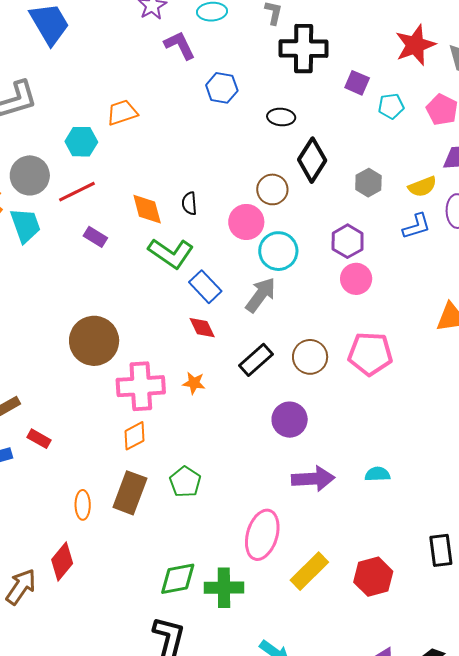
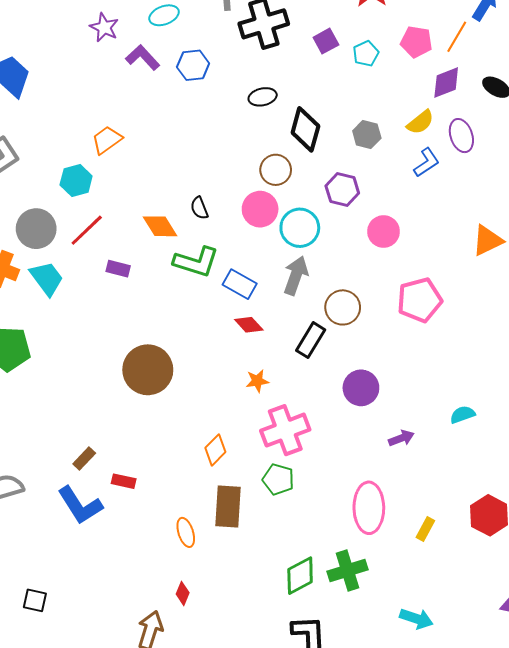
purple square: (357, 83) -> (326, 41), turned -35
blue hexagon: (222, 88) -> (193, 65), moved
purple hexagon: (348, 241) -> (342, 190), moved
brown circle: (310, 357) -> (343, 307), moved
pink cross: (141, 386) -> (285, 430), moved
purple arrow: (313, 479) -> (401, 438), size x0.6
red diamond: (62, 561) -> (183, 593), size x0.6
yellow rectangle: (309, 571) -> (425, 529), size x0.6

